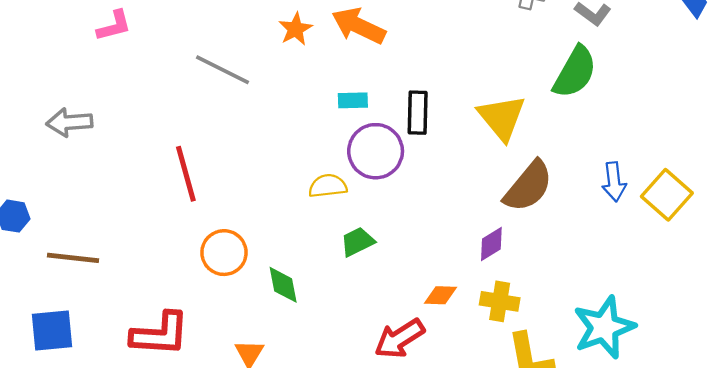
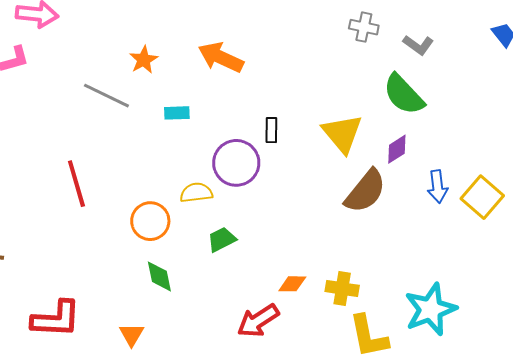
orange star: (295, 29) -> (144, 60), moved
green semicircle: (575, 72) -> (404, 94), turned 108
cyan rectangle: (353, 100) -> (177, 113), moved
black rectangle: (418, 113) -> (271, 130), size x0.7
purple diamond: (491, 244) -> (397, 149), moved
orange circle: (224, 253) -> (150, 221), moved

